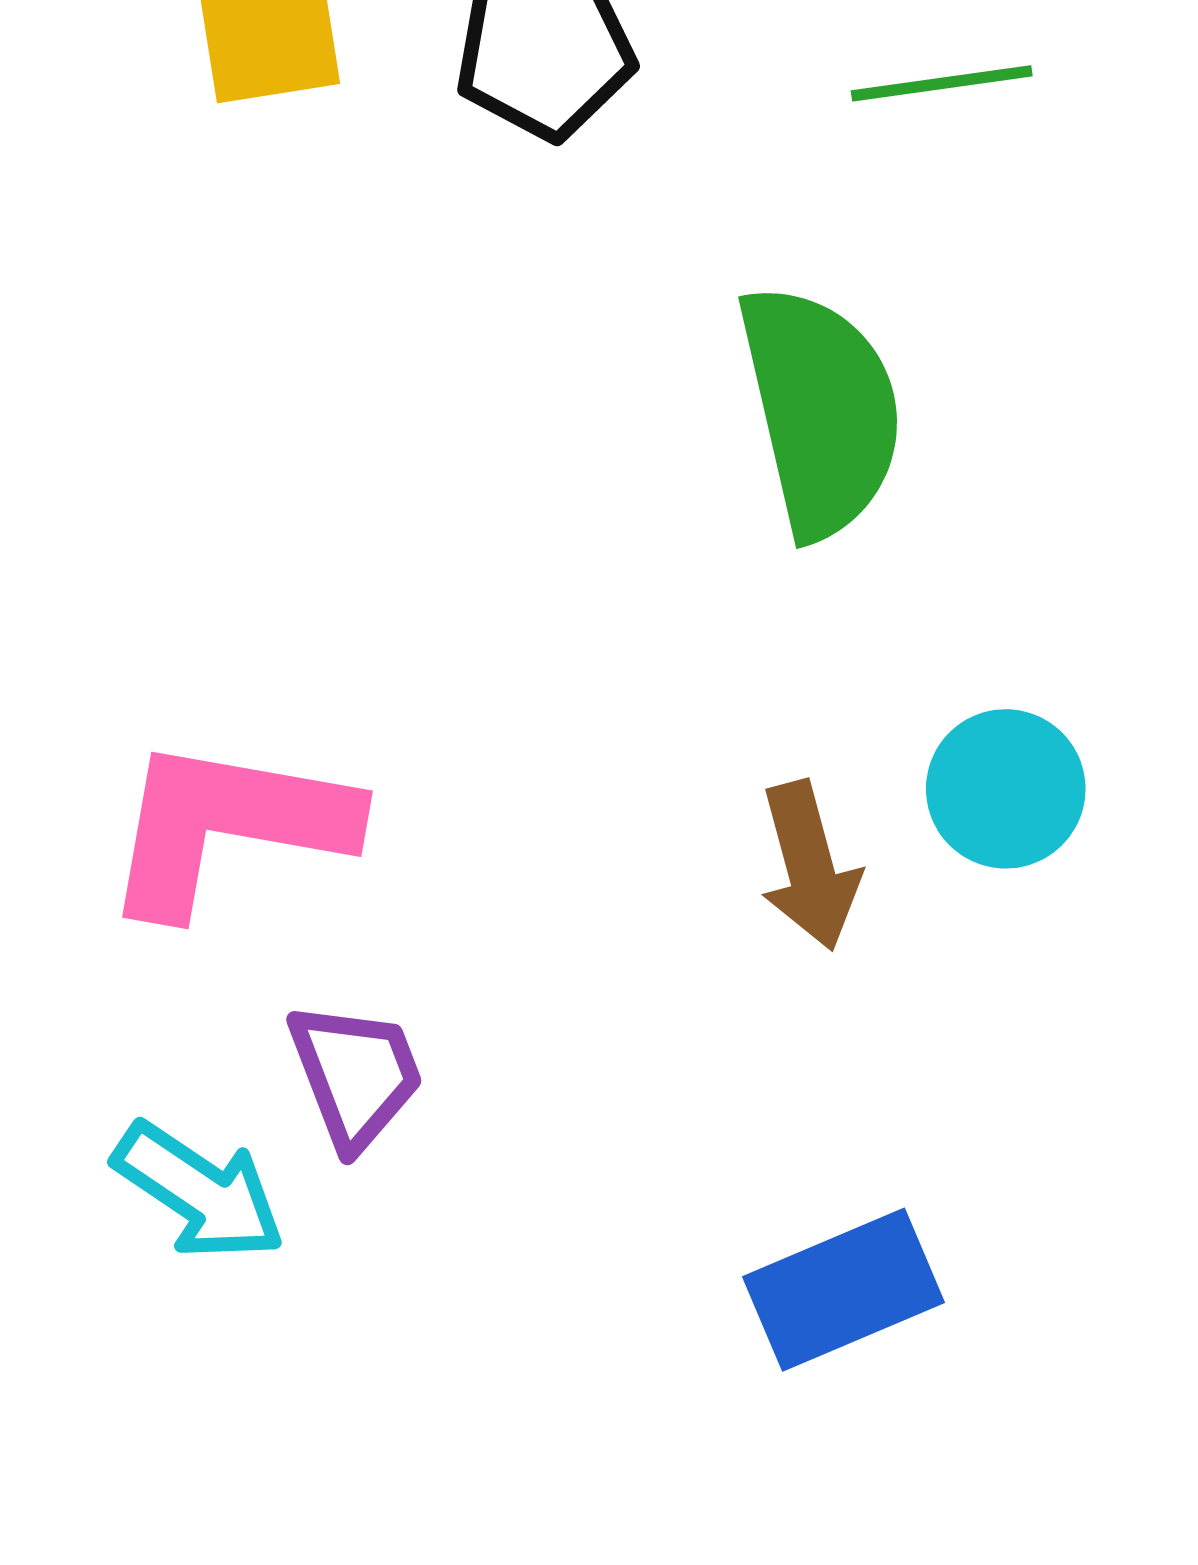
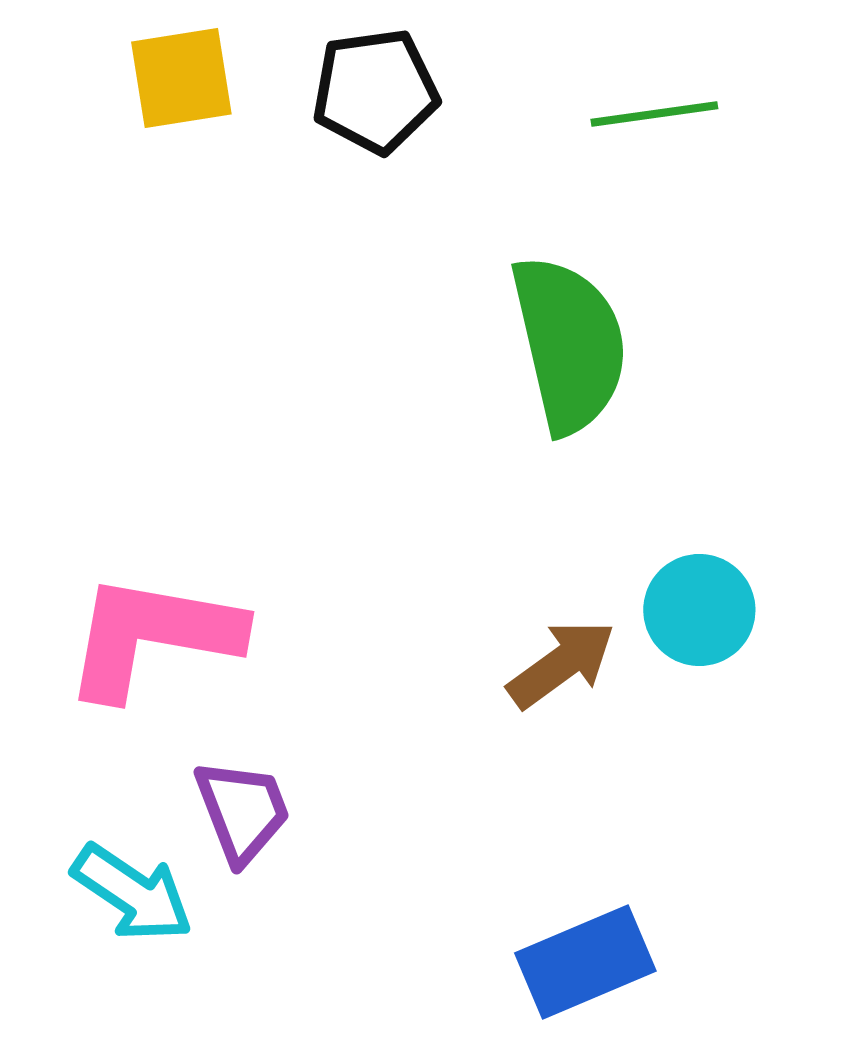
brown arrow: (809, 866) -> (561, 664), turned -111

